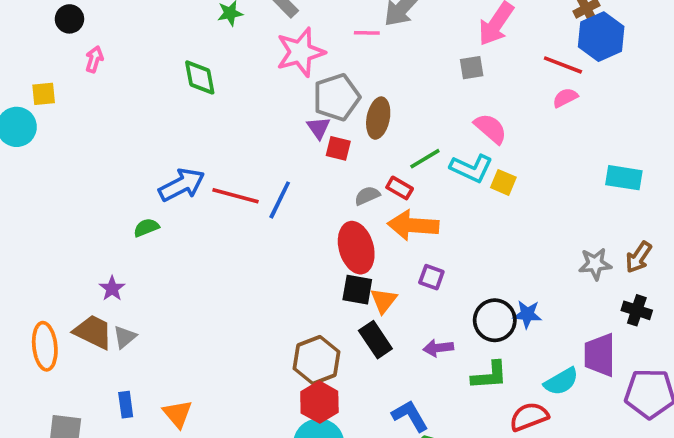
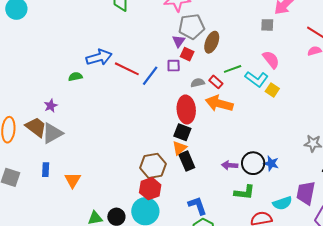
purple square: (431, 277) -> (174, 66), moved, turned -32
orange triangle: (384, 301) -> (179, 148), moved
gray triangle: (125, 337) -> (52, 133), size x1.6
purple arrow: (438, 348) -> (230, 165), moved

